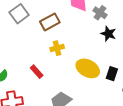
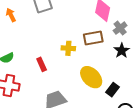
brown rectangle: (50, 22) -> (93, 38), moved

